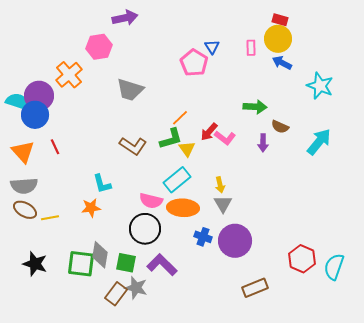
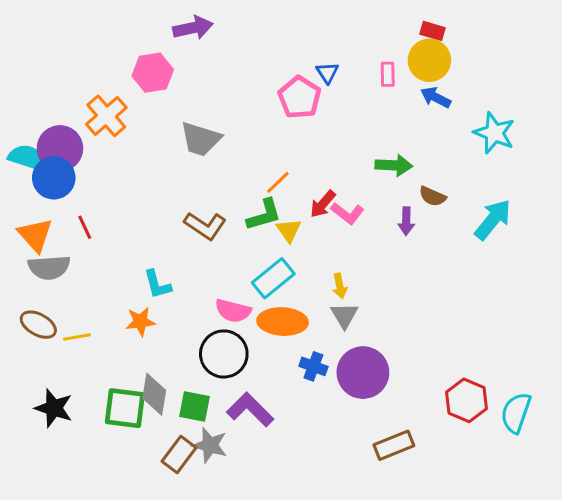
gray semicircle: (24, 186) -> (49, 267), moved

